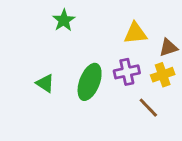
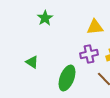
green ellipse: (90, 82) -> (67, 78), moved

